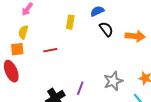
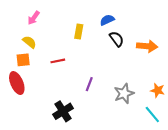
yellow semicircle: (23, 32) -> (29, 42), turned 112
purple line: (80, 88) -> (89, 84), moved

